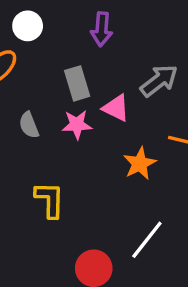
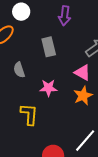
pink triangle: (116, 108) -> (82, 73), moved
pink star: (77, 125) -> (48, 88), moved

